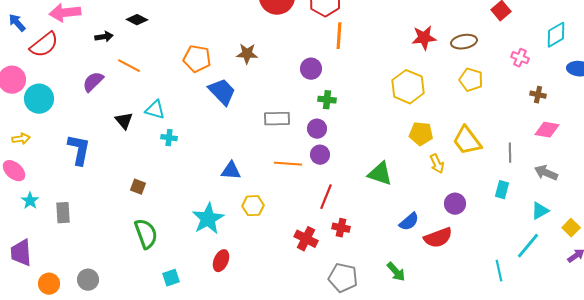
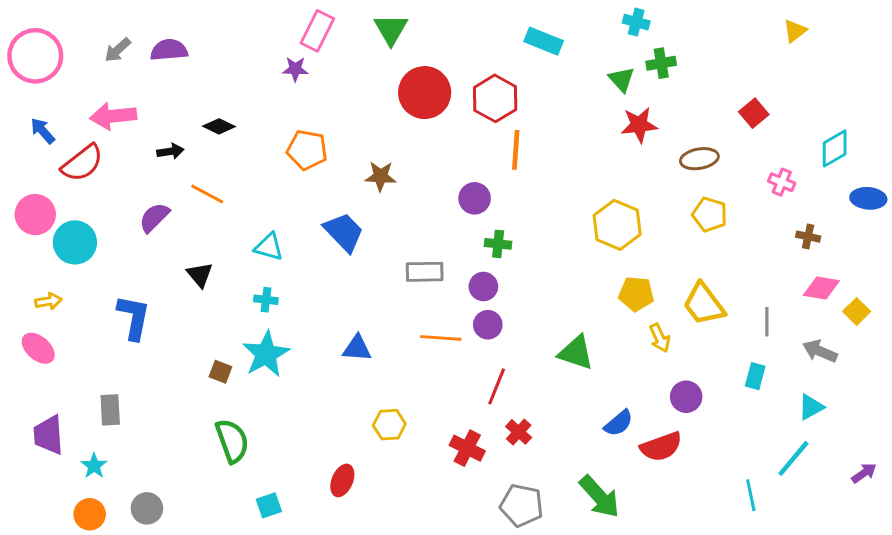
red star: (424, 38) -> (639, 125), moved
orange pentagon: (197, 59) -> (307, 150), moved
cyan triangle: (155, 110) -> (269, 247), moved
cyan star: (30, 201) -> (94, 466), moved
yellow hexagon: (253, 206) -> (389, 425), moved
cyan star: (208, 219) -> (266, 354), moved
red cross: (341, 228) -> (519, 432), turned 30
yellow square: (571, 228) -> (857, 311), moved
purple trapezoid: (21, 253) -> (48, 435), moved
green arrow: (396, 272) -> (599, 497), size x1.5

